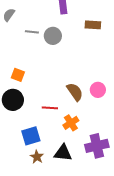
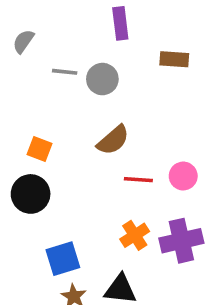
brown semicircle: (75, 92) -> (113, 140), moved, turned 84
red line: (50, 108) -> (138, 180), moved
purple cross: (97, 146) -> (181, 241), moved

